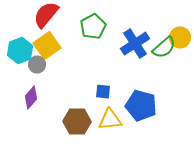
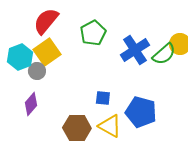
yellow triangle: (110, 120) -> (110, 126), turned 35

